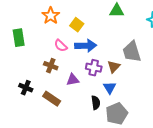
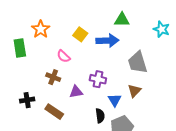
orange star: (51, 16) -> (41, 29), moved
blue arrow: (86, 46) -> (107, 41), moved
brown triangle: (114, 67) -> (134, 91), moved
black cross: (26, 88) -> (27, 100), turned -32

